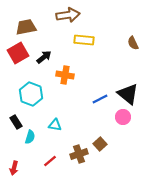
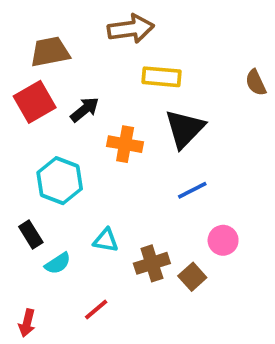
black triangle: (128, 94) -> (185, 129), moved, turned 35
pink circle: (123, 117) -> (223, 240), moved
cyan semicircle: (30, 137) -> (58, 263), turned 40
brown cross: (79, 154) -> (152, 263), moved

